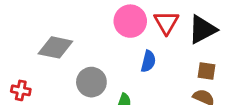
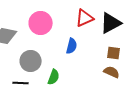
pink circle: (130, 21) -> (41, 23), moved
red triangle: (166, 22) -> (85, 18), turned 36

